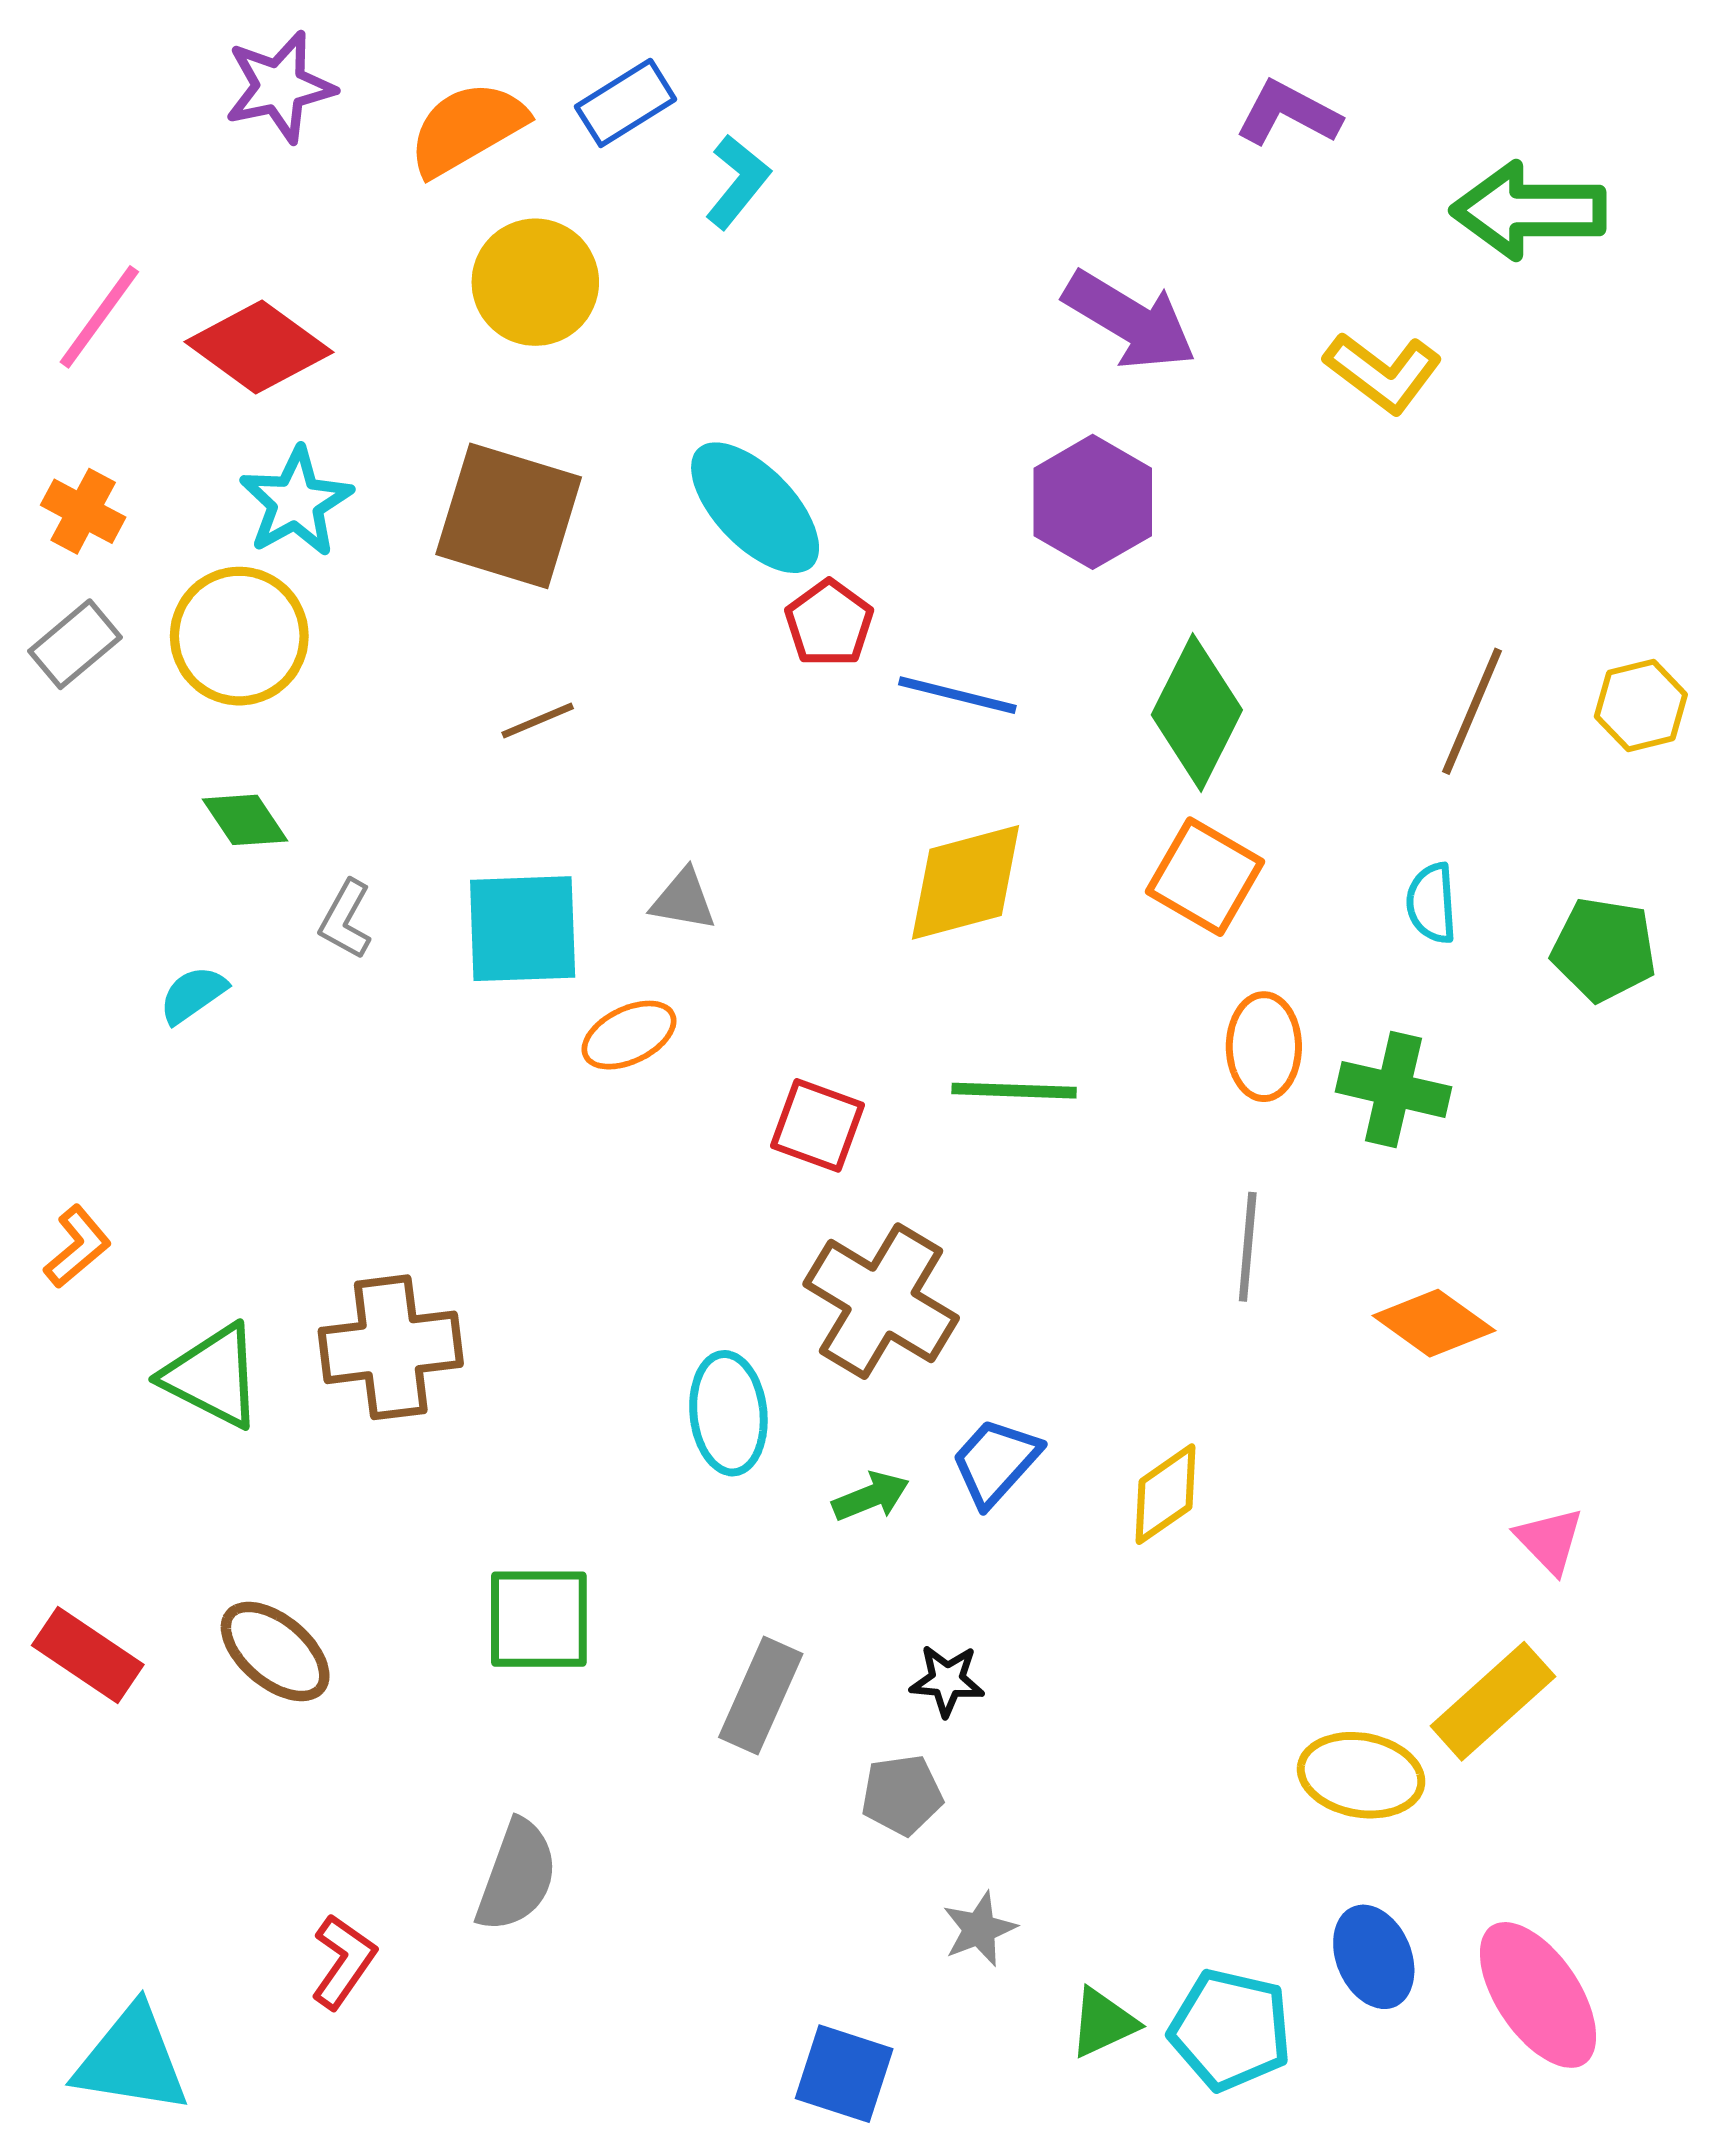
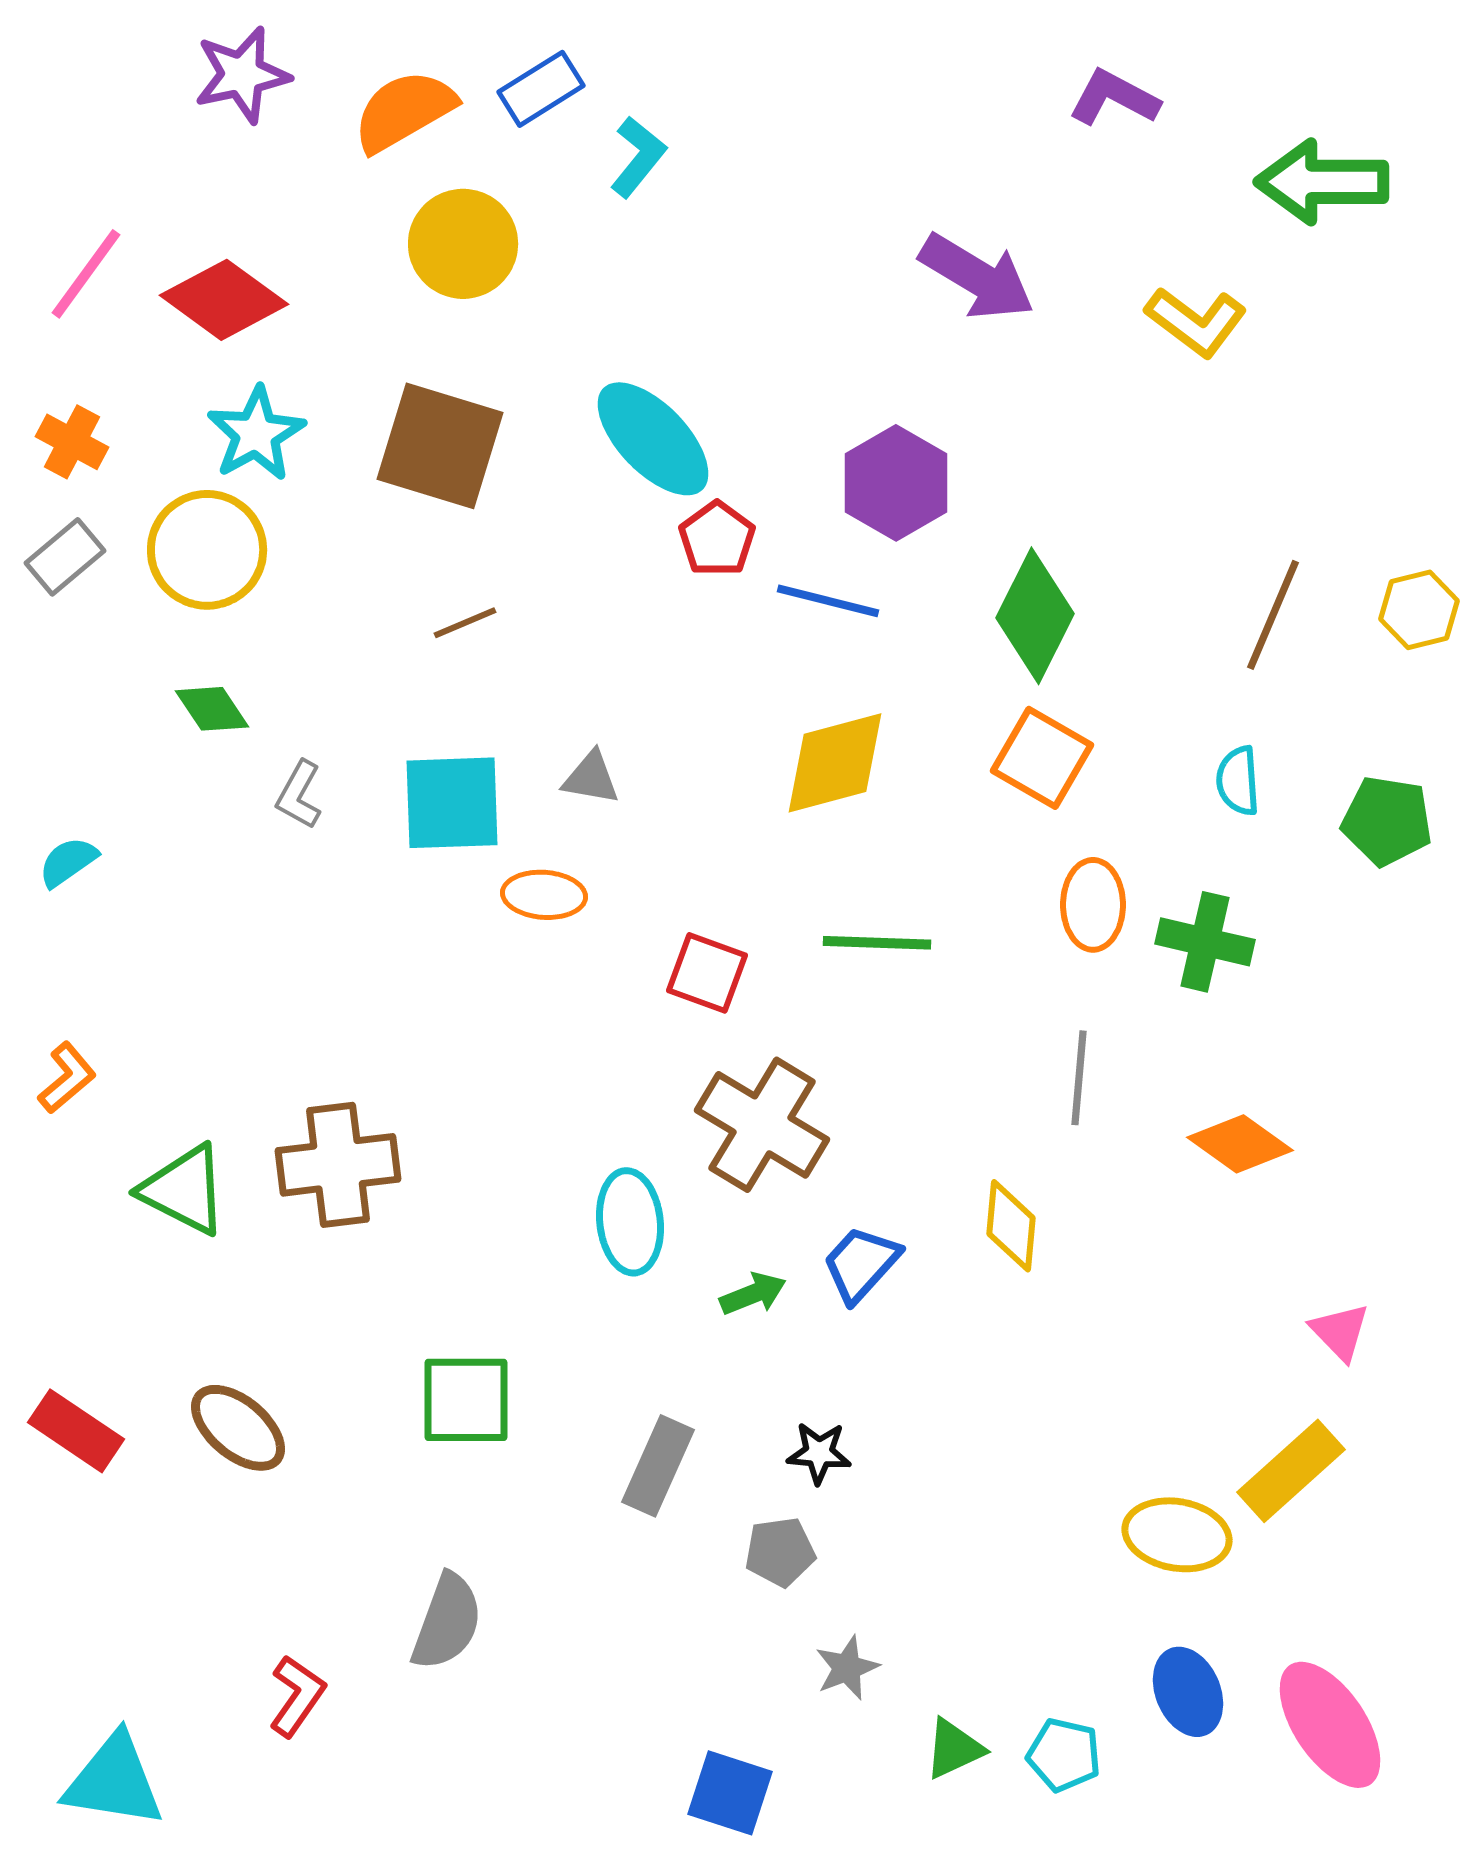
purple hexagon: (1093, 502) -> (896, 483), moved
cyan semicircle: (193, 995) -> (68, 862), moved
orange ellipse: (629, 1035) -> (544, 895), turned 30
yellow diamond: (1166, 1494) -> (1011, 1226), moved, turned -50
cyan pentagon: (1230, 2030) -> (1064, 1755), size x0.7

